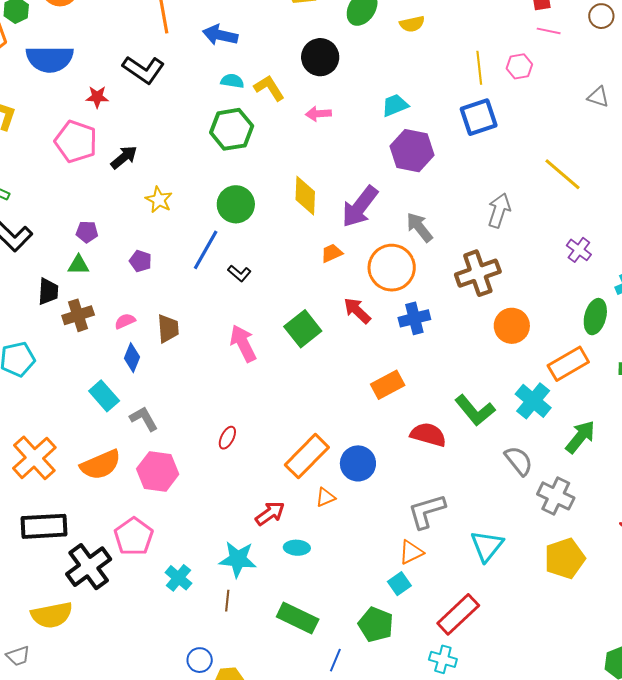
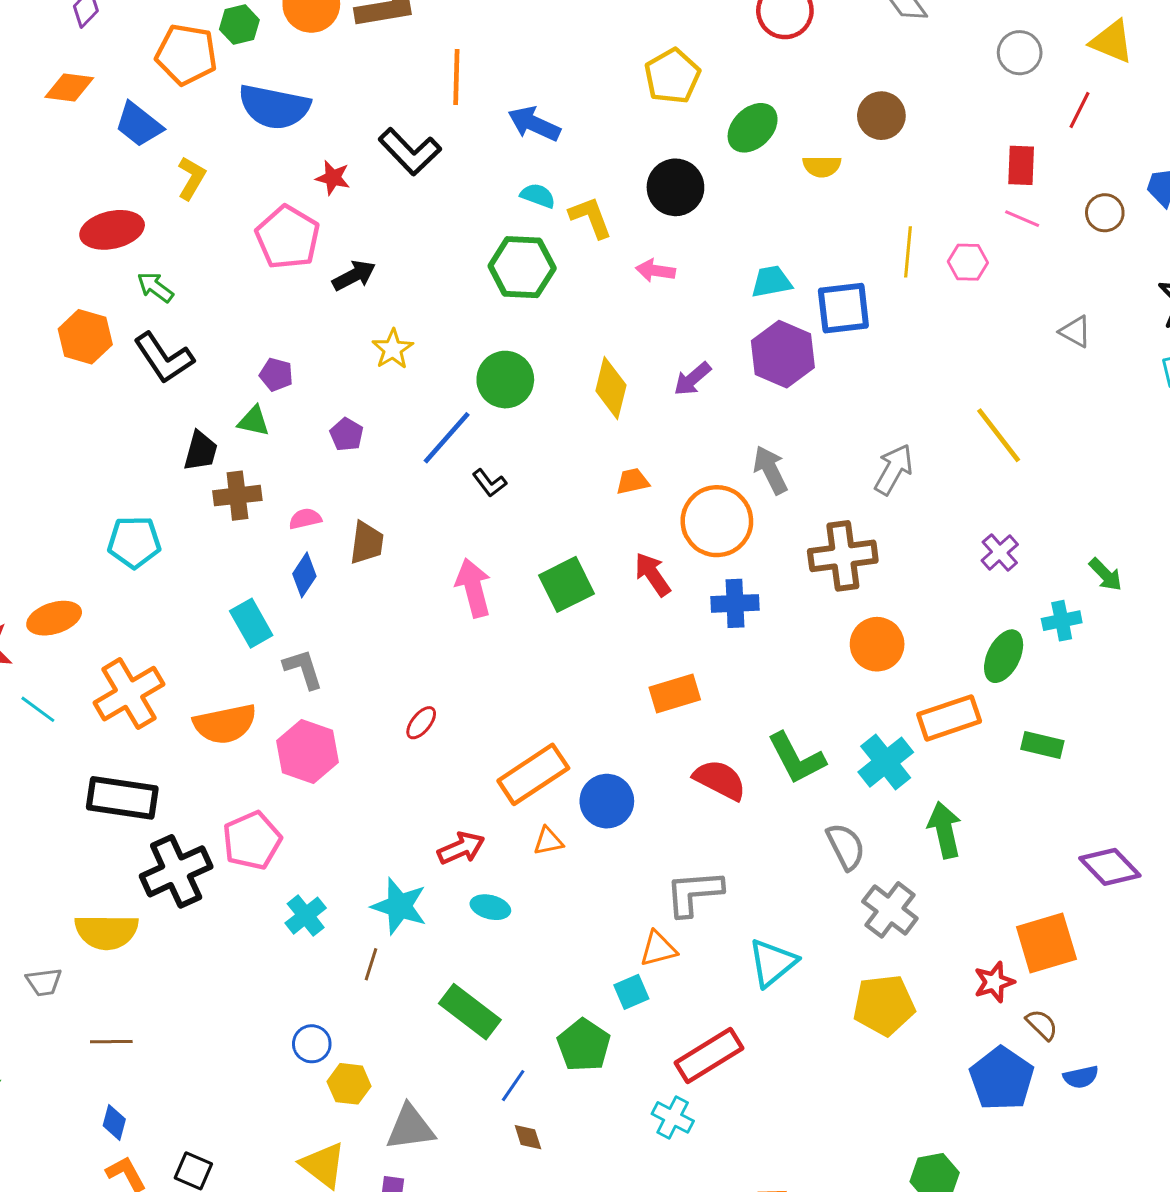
blue square: (479, 117) -> (843, 308), moved
purple arrow: (360, 207) -> (692, 379), moved, size x0.6
green arrow: (580, 437) -> (945, 830), turned -63

